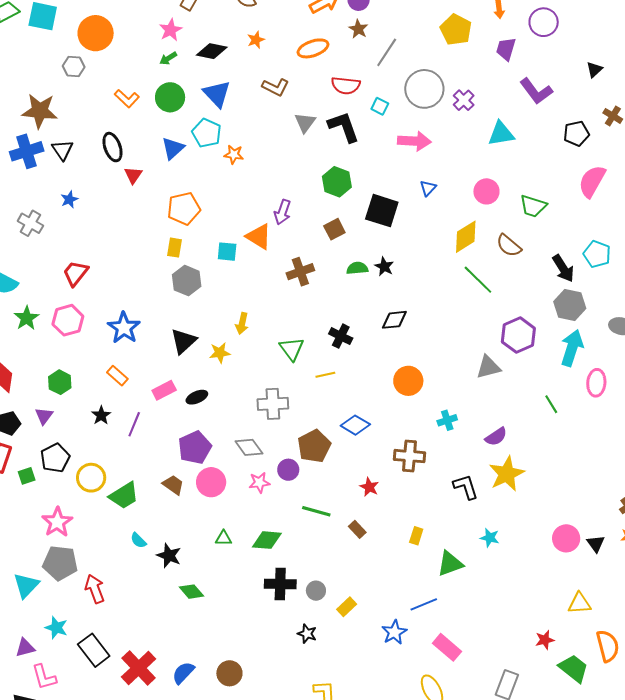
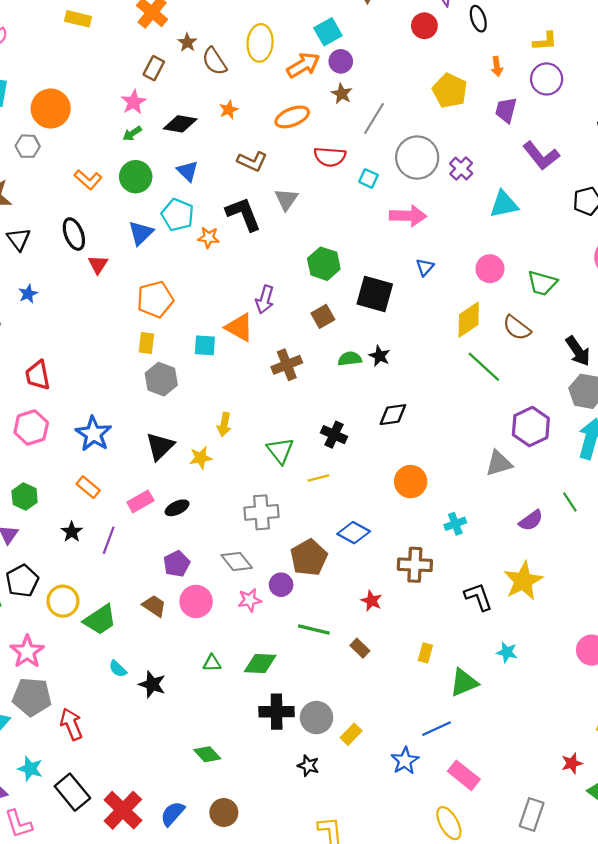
blue triangle: (217, 94) -> (187, 171), size x0.7
black L-shape: (344, 127) -> (243, 214), moved
red trapezoid: (75, 273) -> (38, 375), turned -48
purple semicircle: (496, 437) -> (531, 520), moved
purple pentagon: (195, 448) -> (177, 564), size x0.7
gray circle: (316, 591) -> (316, 718), size x1.5
green diamond: (191, 592) -> (207, 754), moved

